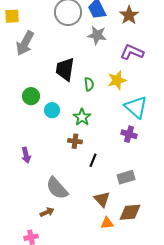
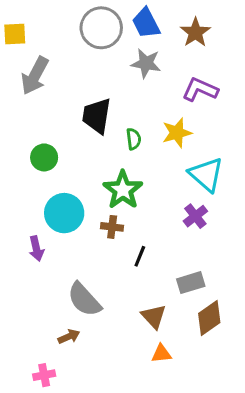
cyan circle: (52, 110) -> (64, 213), moved, size x1.6
green star: (82, 117) -> (123, 190), size x1.4
purple cross: (129, 134) -> (195, 216), turned 35
brown diamond: (130, 212) -> (209, 318), moved, turned -30

